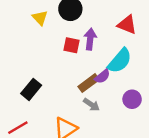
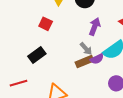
red square: (71, 45) -> (46, 24), moved
gray arrow: (91, 105) -> (86, 49), moved

